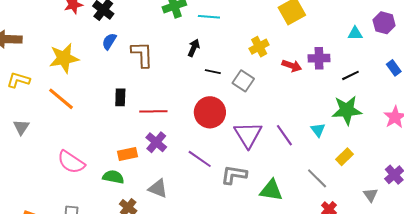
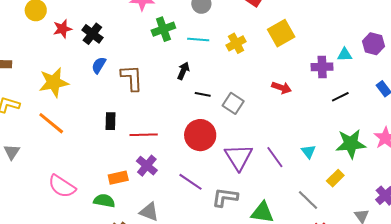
yellow cross: (259, 47) -> (236, 43), moved
purple cross: (319, 58) -> (322, 67), moved
green star: (347, 110) -> (351, 144), moved

